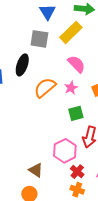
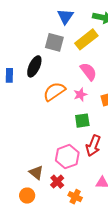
red cross: (77, 172) -> (57, 182), moved

